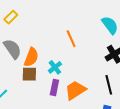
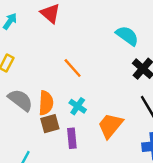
orange line: (71, 39) -> (73, 68), moved
purple rectangle: (54, 88) -> (72, 138), moved

